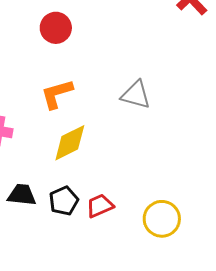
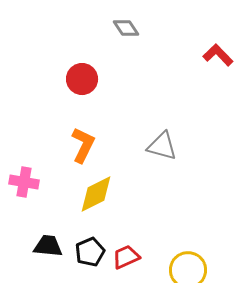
orange L-shape: (57, 94) -> (83, 145), turned 132

